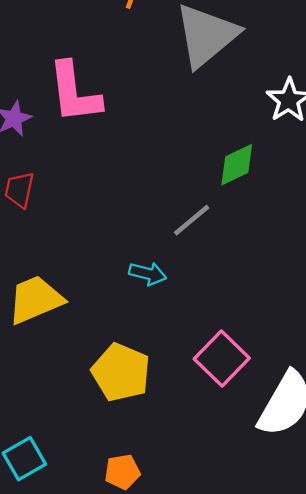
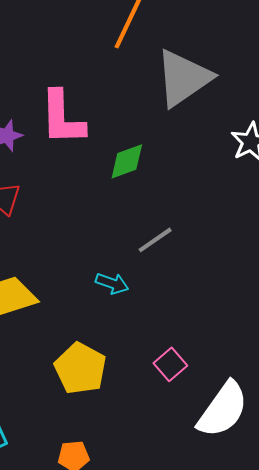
green diamond: (237, 165) -> (127, 161), moved
pink square: (222, 359) -> (170, 364), size x0.7

